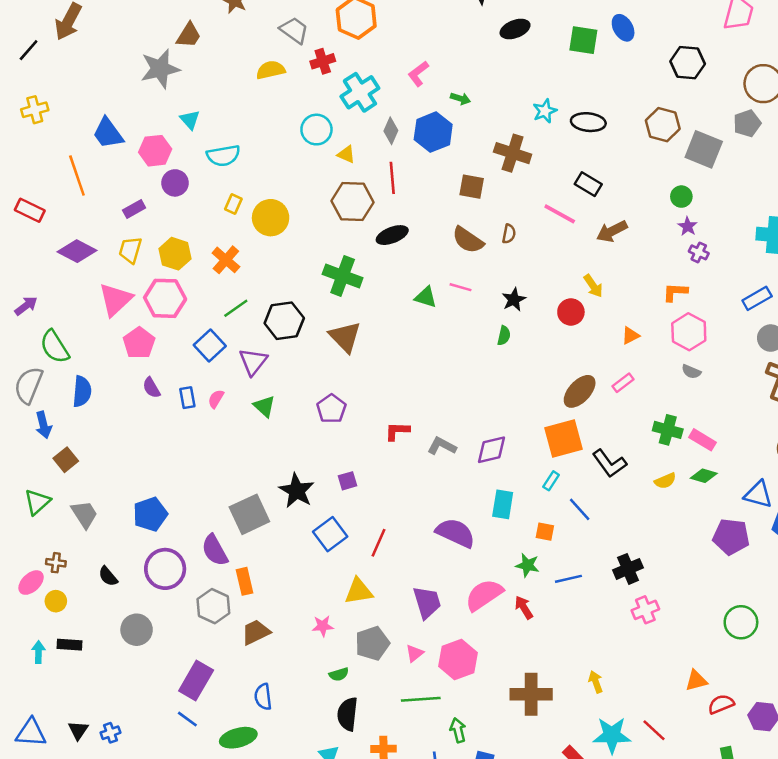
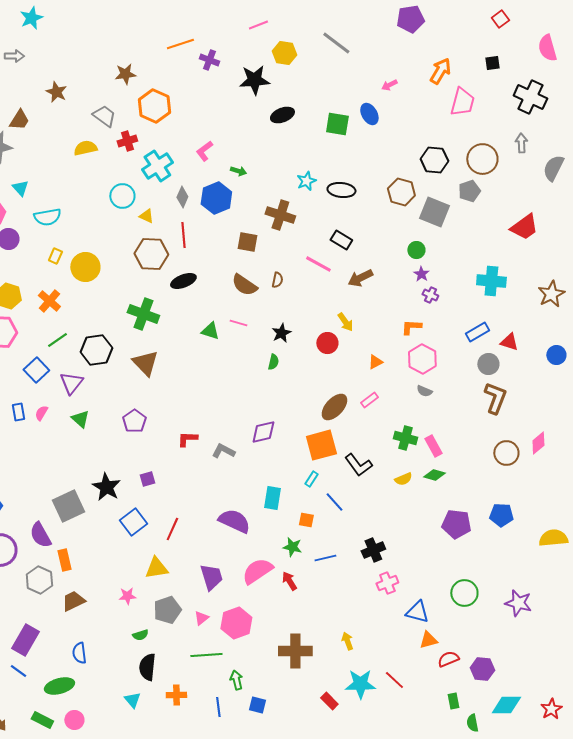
black hexagon: (688, 63) -> (434, 160), moved
pink rectangle: (702, 440) -> (433, 446), turned 30
purple diamond: (491, 450) -> (263, 432), moved
blue triangle: (758, 494) -> (417, 612), moved

